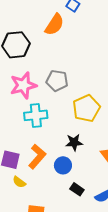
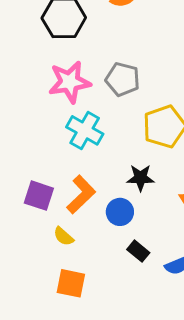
cyan cross: (36, 115) -> (85, 130), turned 30
yellow semicircle: (19, 182) -> (63, 236), moved

